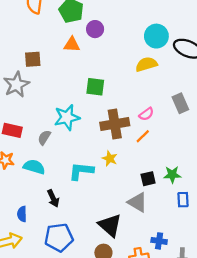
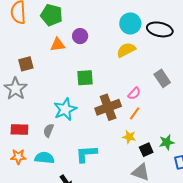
purple circle: (95, 29) -> (80, 36), moved
yellow star: (110, 158) -> (129, 137), moved

